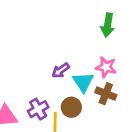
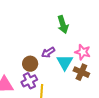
green arrow: (108, 25) -> (63, 24), moved, turned -30
brown circle: (71, 107) -> (30, 64), moved

